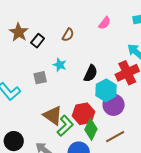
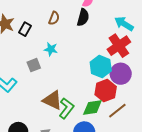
black semicircle: (91, 73) -> (83, 17), moved
purple circle: (114, 105) -> (121, 74), moved
red hexagon: (84, 114) -> (106, 91), moved
green diamond: (91, 129) -> (92, 107), turned 65

